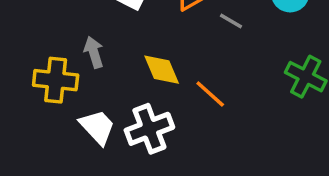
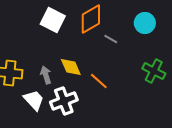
gray arrow: (94, 52) -> (46, 75), moved

